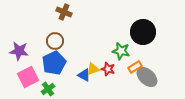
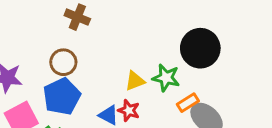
yellow triangle: (93, 69) -> (135, 81), moved
red star: (108, 69) -> (129, 110), moved

